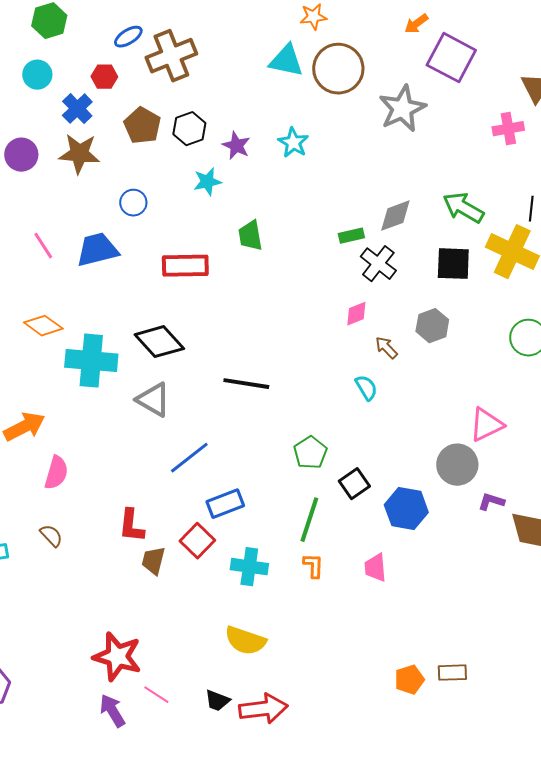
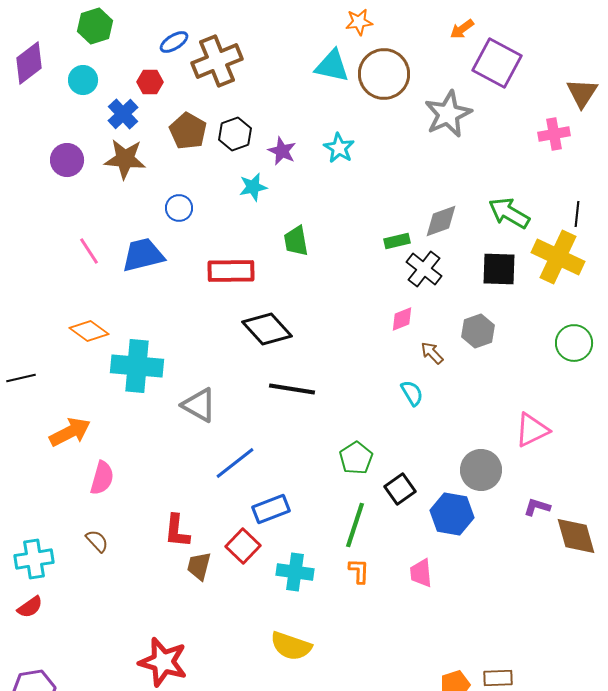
black diamond: (159, 342) -> (267, 329), moved
gray circle: (457, 465) -> (481, 470), moved

